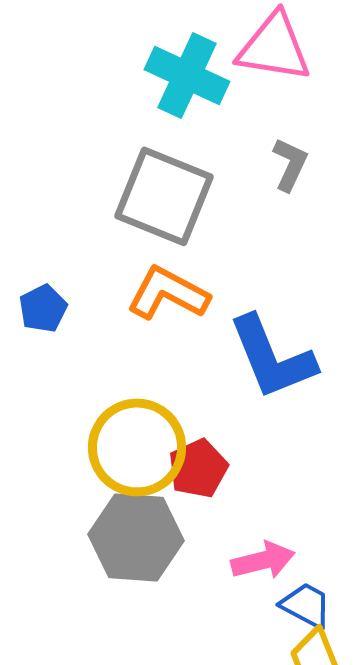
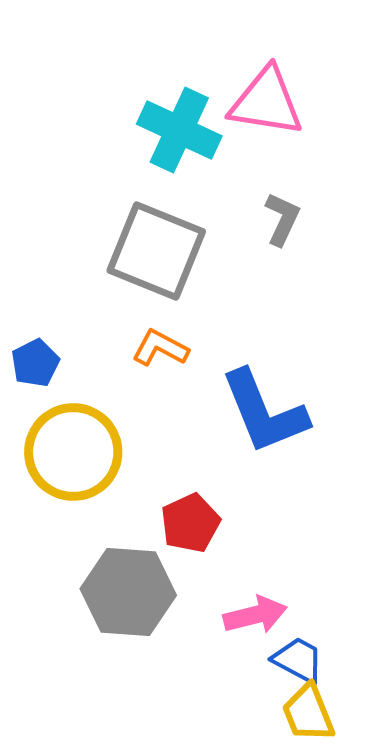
orange L-shape: (168, 293) -> (160, 348), size x0.7
yellow circle: (137, 447) -> (73, 452), moved

